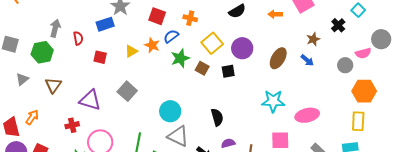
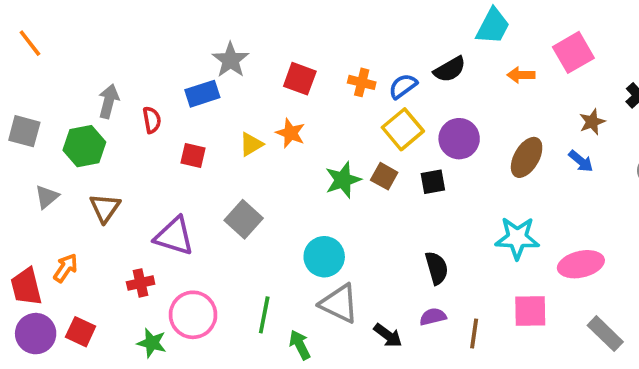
blue semicircle: (171, 36) -> (403, 86), moved
green star: (180, 58) -> (343, 180), moved
black semicircle: (217, 117) -> (437, 268), moved

